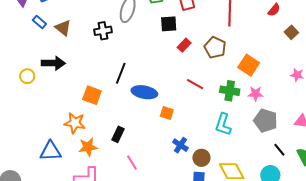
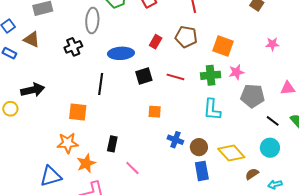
black square: (169, 24) -> (144, 76), moved
brown triangle: (63, 28) -> (32, 39), moved
blue ellipse: (144, 92) -> (121, 53), moved

